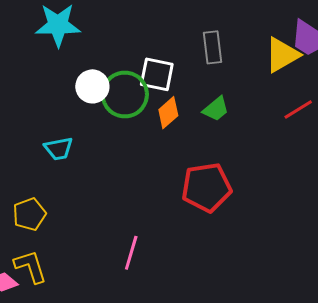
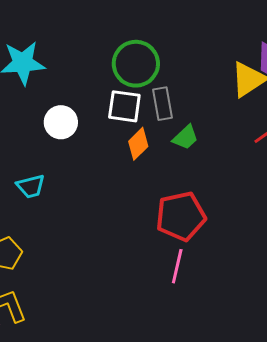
gray rectangle: (213, 47) -> (163, 104), moved
green circle: (125, 94) -> (136, 64), moved
pink line: (131, 253) -> (177, 266), moved

